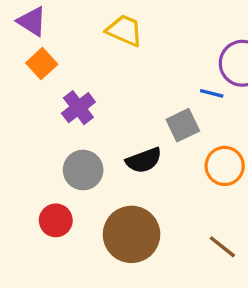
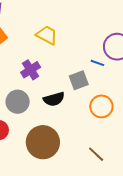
yellow trapezoid: (124, 30) -> (47, 35), moved
purple cross: (78, 108) -> (31, 70), moved

